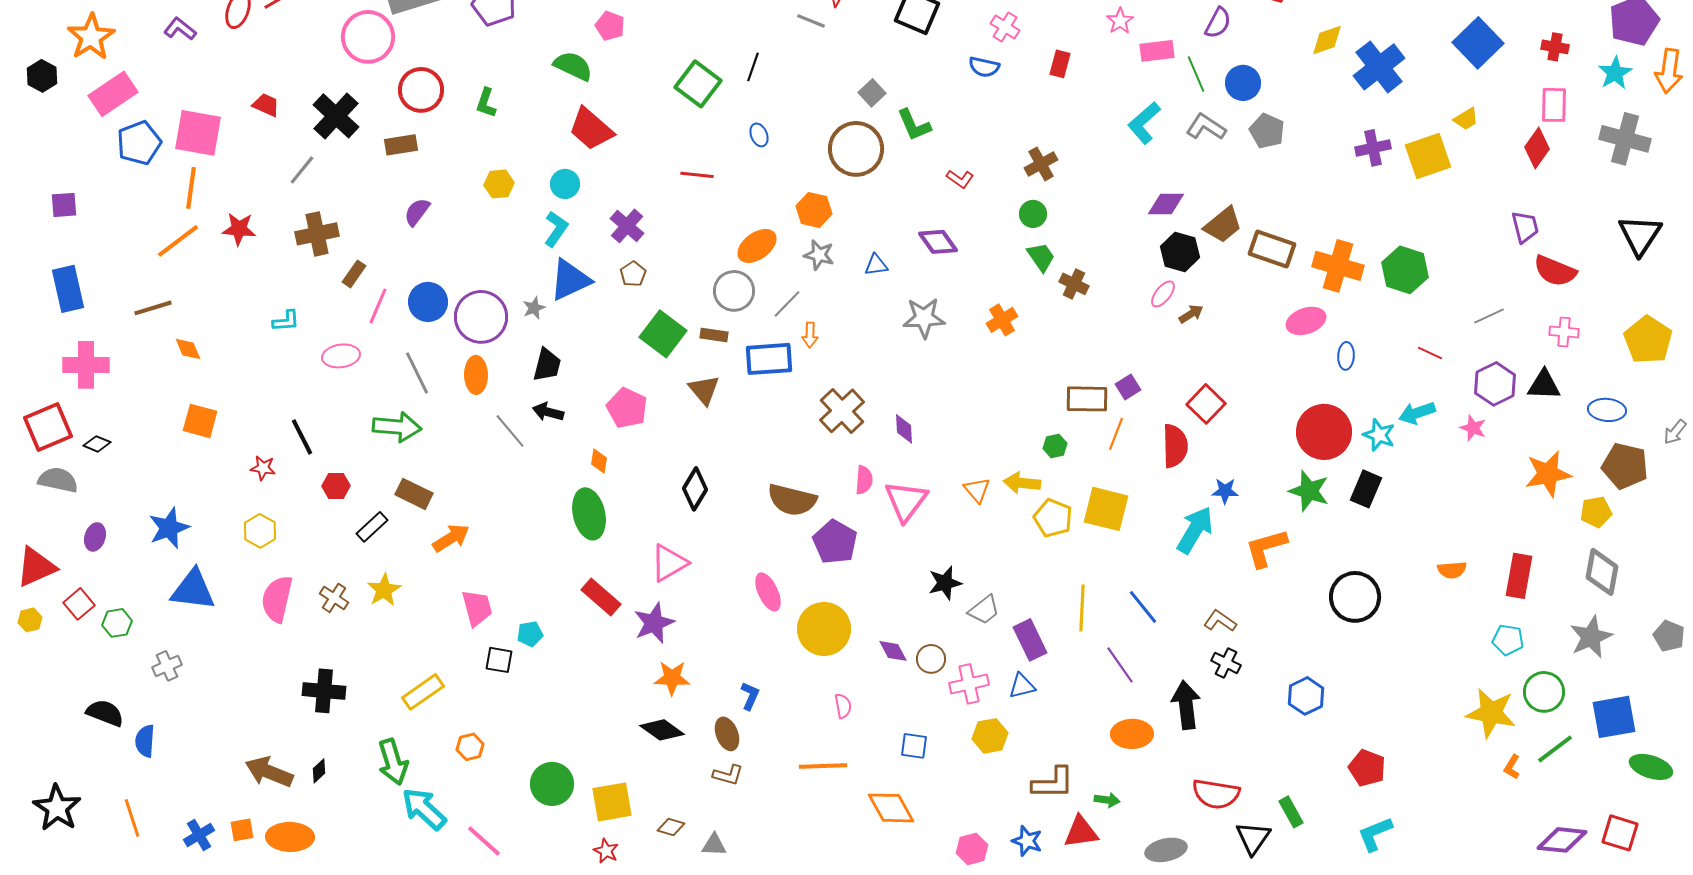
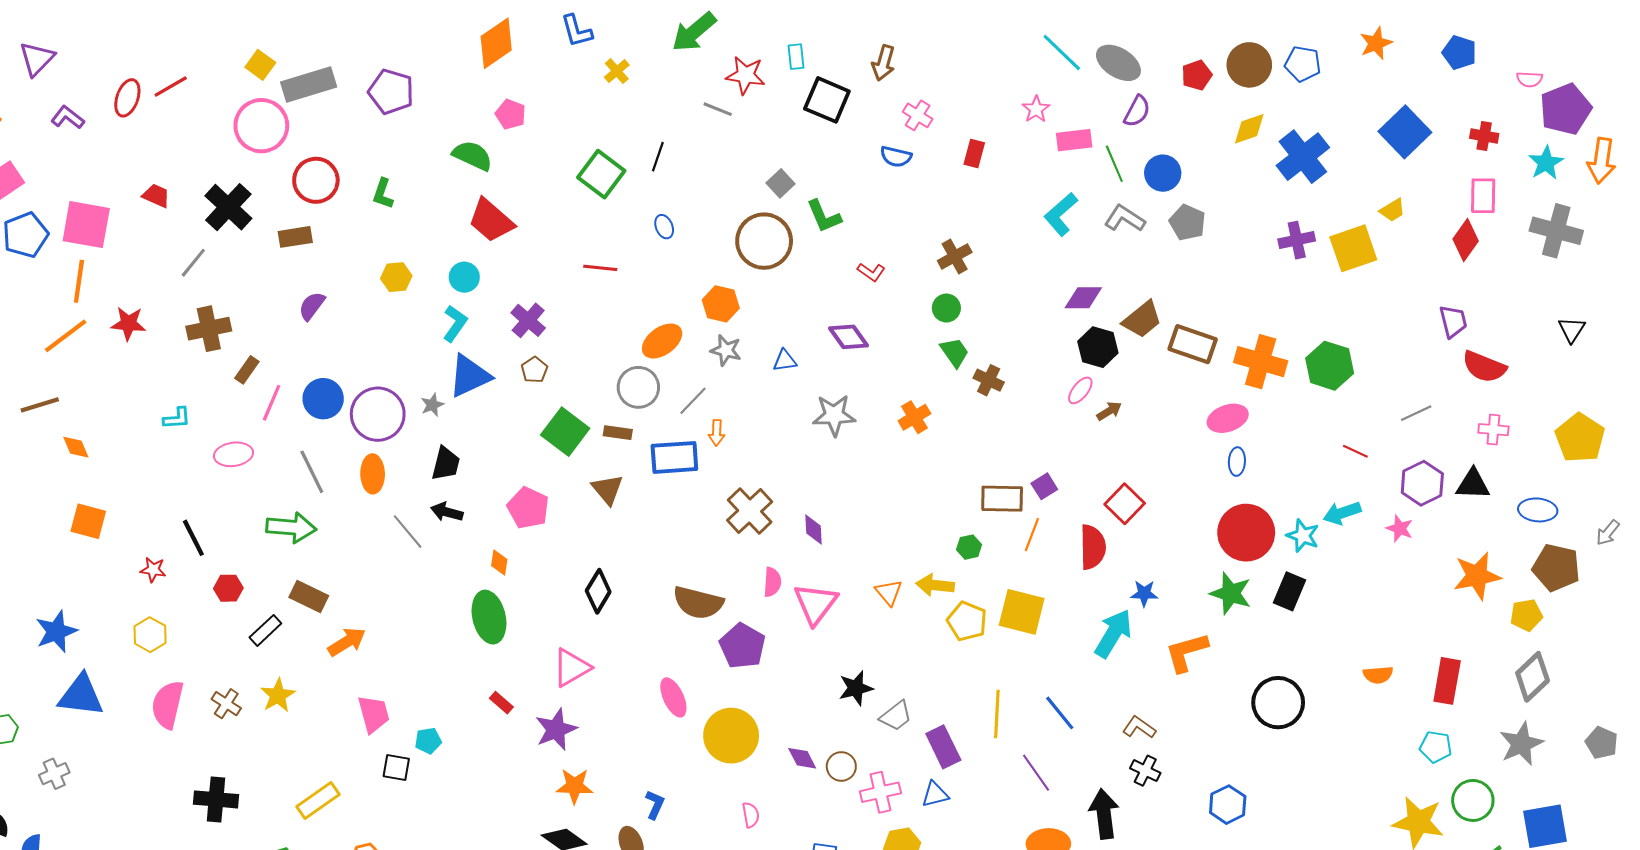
black triangle: (1640, 235) -> (1572, 330), size x0.6
blue ellipse: (1346, 356) -> (1237, 462), moved
gray diamond: (1602, 572) -> (1533, 677), turned 36
red rectangle: (601, 597) -> (501, 703), size x0.6

